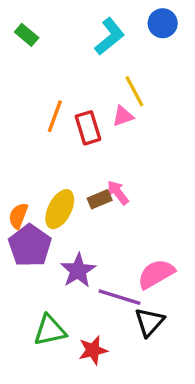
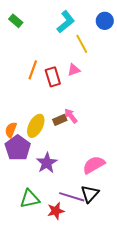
blue circle: (163, 23) -> (105, 21), moved
yellow line: (134, 91) -> (82, 44), moved
purple line: (120, 297) -> (72, 197), moved

